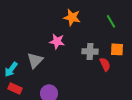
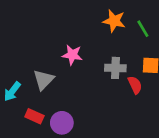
orange star: (72, 17) -> (114, 21), moved
red rectangle: (15, 88) -> (34, 116), moved

